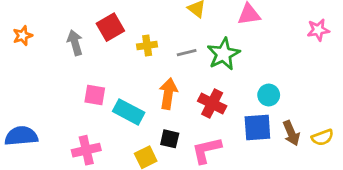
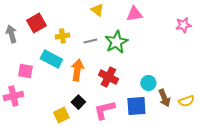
cyan circle: (269, 95) -> (148, 83), moved
cyan rectangle: (129, 112) -> (51, 59), moved
blue square: (257, 128) -> (136, 106), moved
black square: (170, 139) -> (78, 102), turned 32
pink cross: (86, 150) -> (13, 96), moved

